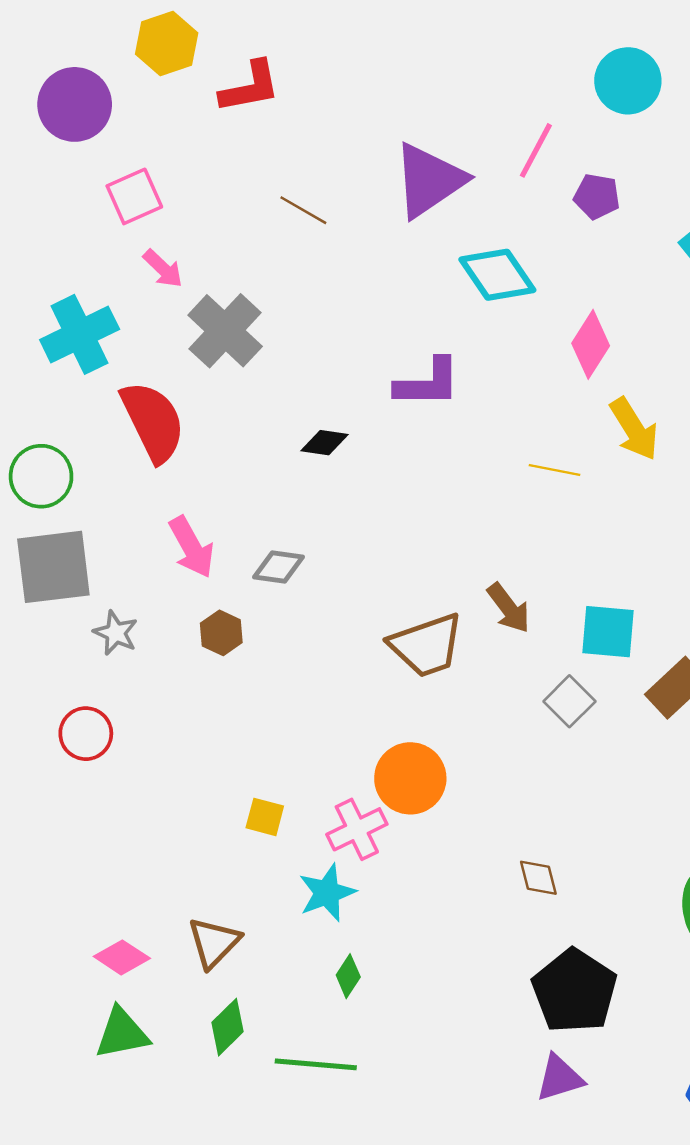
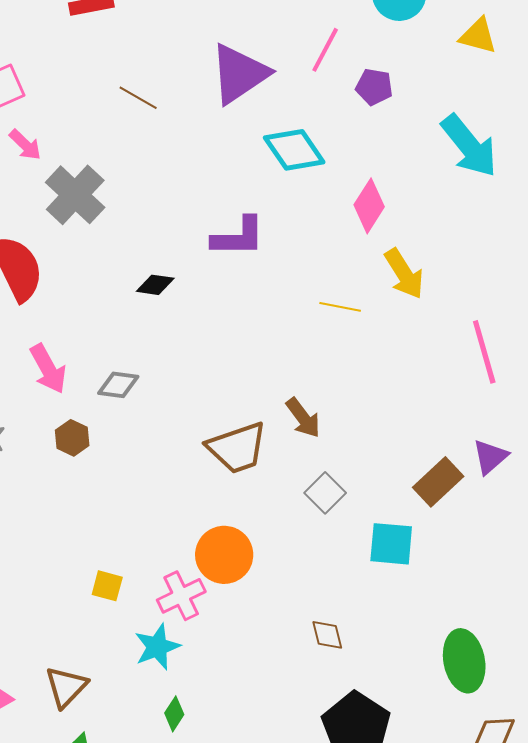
cyan square: (608, 632) -> (391, 544), moved
gray square: (569, 701) -> (325, 493), moved

